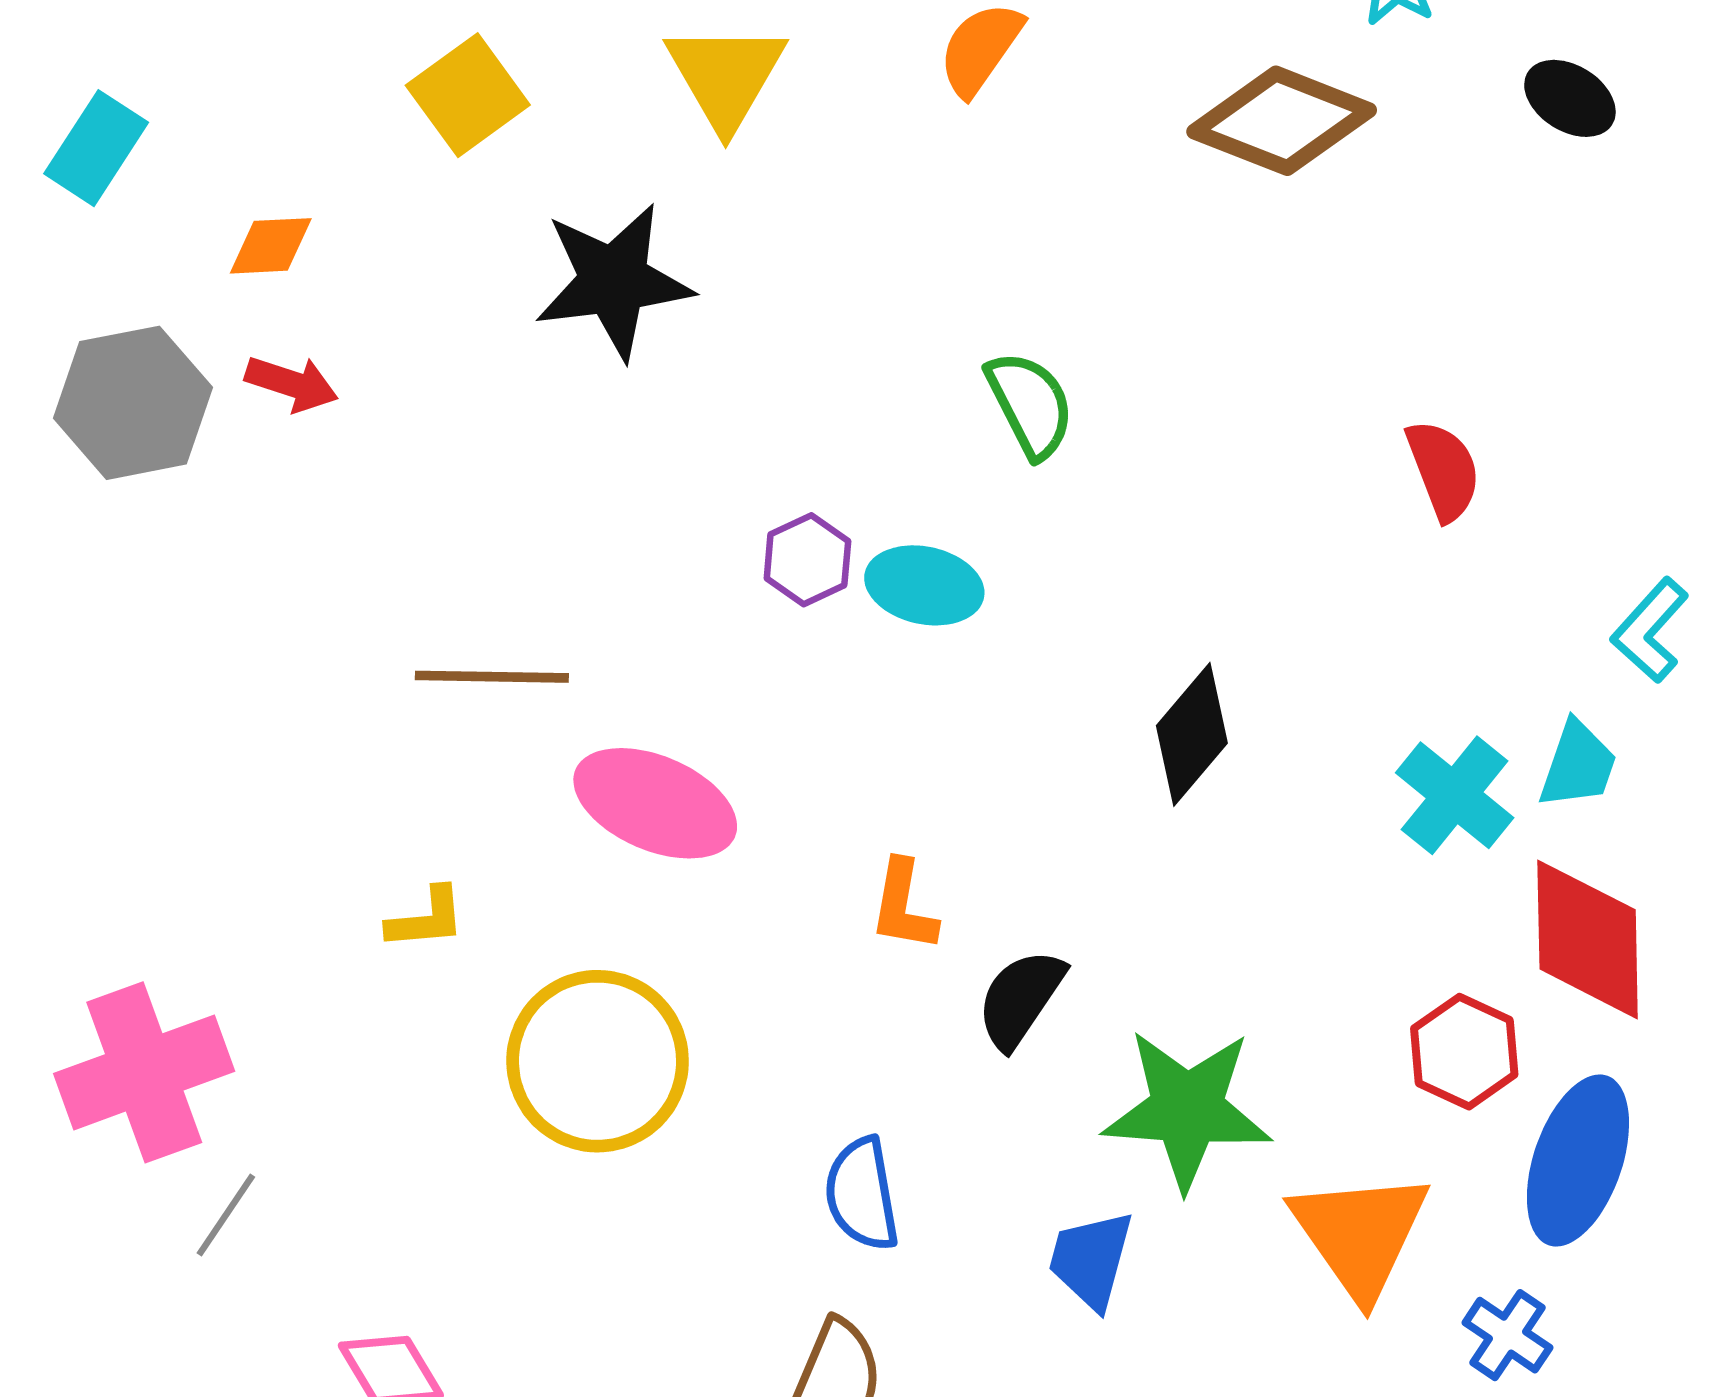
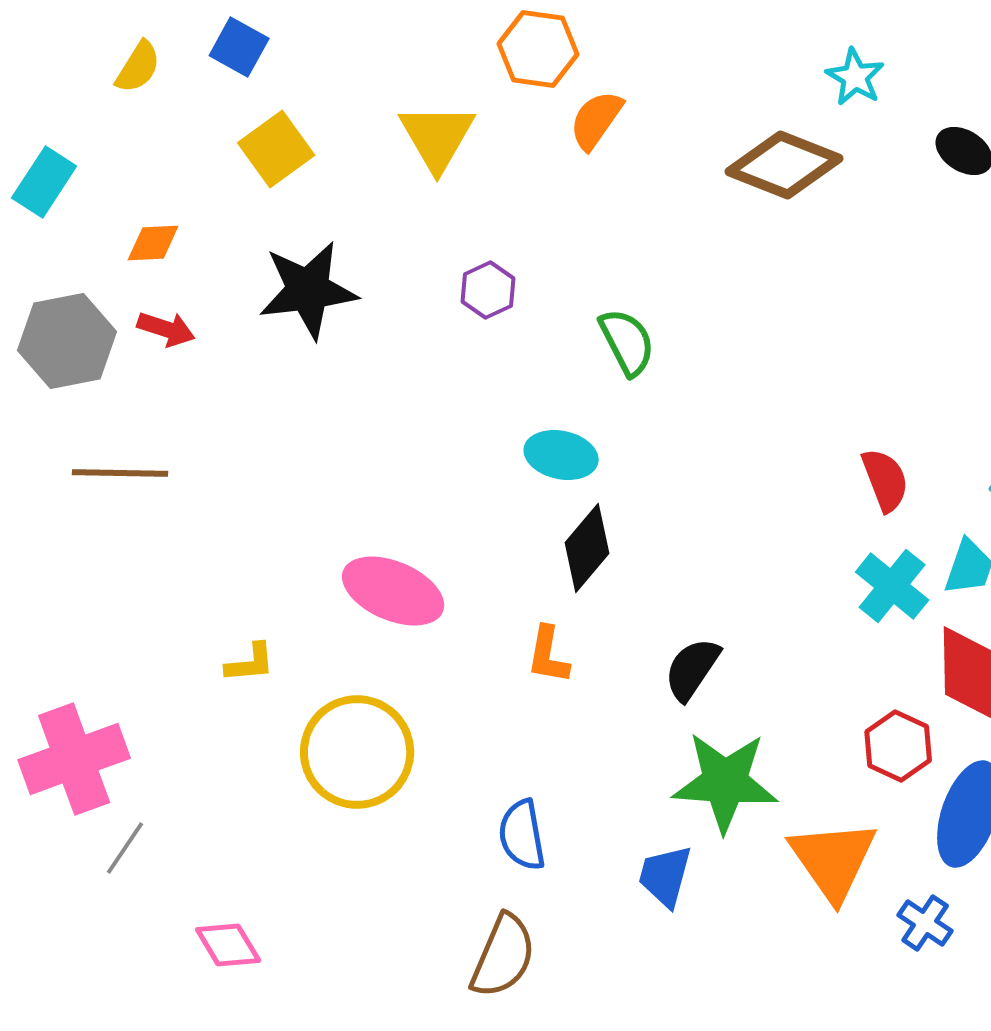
black star: (614, 281) -> (308, 290), moved
red semicircle: (1443, 470) -> (885, 480), moved
purple hexagon: (807, 560) -> (488, 290), moved
brown line: (492, 677) -> (120, 473), moved
black diamond: (1192, 734) -> (587, 548), moved
black semicircle: (1020, 999) -> (692, 669), moved

